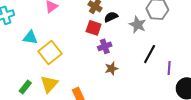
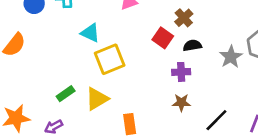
black semicircle: (111, 17) -> (192, 45), moved
red square: (94, 28) -> (163, 38), moved
black line: (150, 54) -> (216, 120), moved

